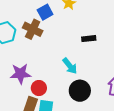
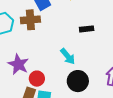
brown cross: (33, 29) -> (30, 20), turned -30
purple star: (20, 74) -> (18, 64), turned 30

